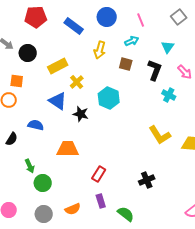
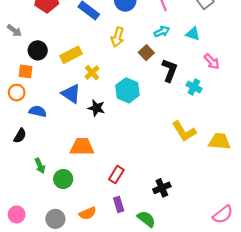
cyan arrow: (132, 41) -> (162, 32), moved
cyan triangle: (168, 47) -> (193, 34), turned -48
black circle: (28, 53) -> (38, 50), moved
brown square: (126, 64) -> (146, 53), turned 32
black L-shape: (155, 70) -> (170, 70), moved
blue semicircle: (36, 125) -> (38, 111), moved
black cross: (147, 180) -> (162, 188), moved
green circle: (43, 183) -> (63, 179), moved

